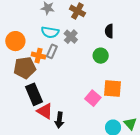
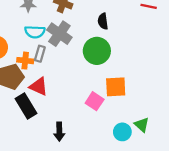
gray cross: (71, 37) -> (59, 34), size x1.5
green circle: (101, 56) -> (97, 51), size x1.5
red triangle: (45, 111) -> (39, 86), moved

